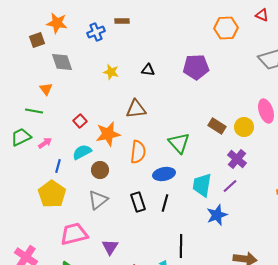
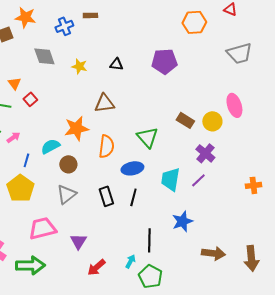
gray diamond: (62, 62) -> (44, 56), moved
red square: (80, 121) -> (30, 99), moved
blue star: (217, 215) -> (182, 221), moved

